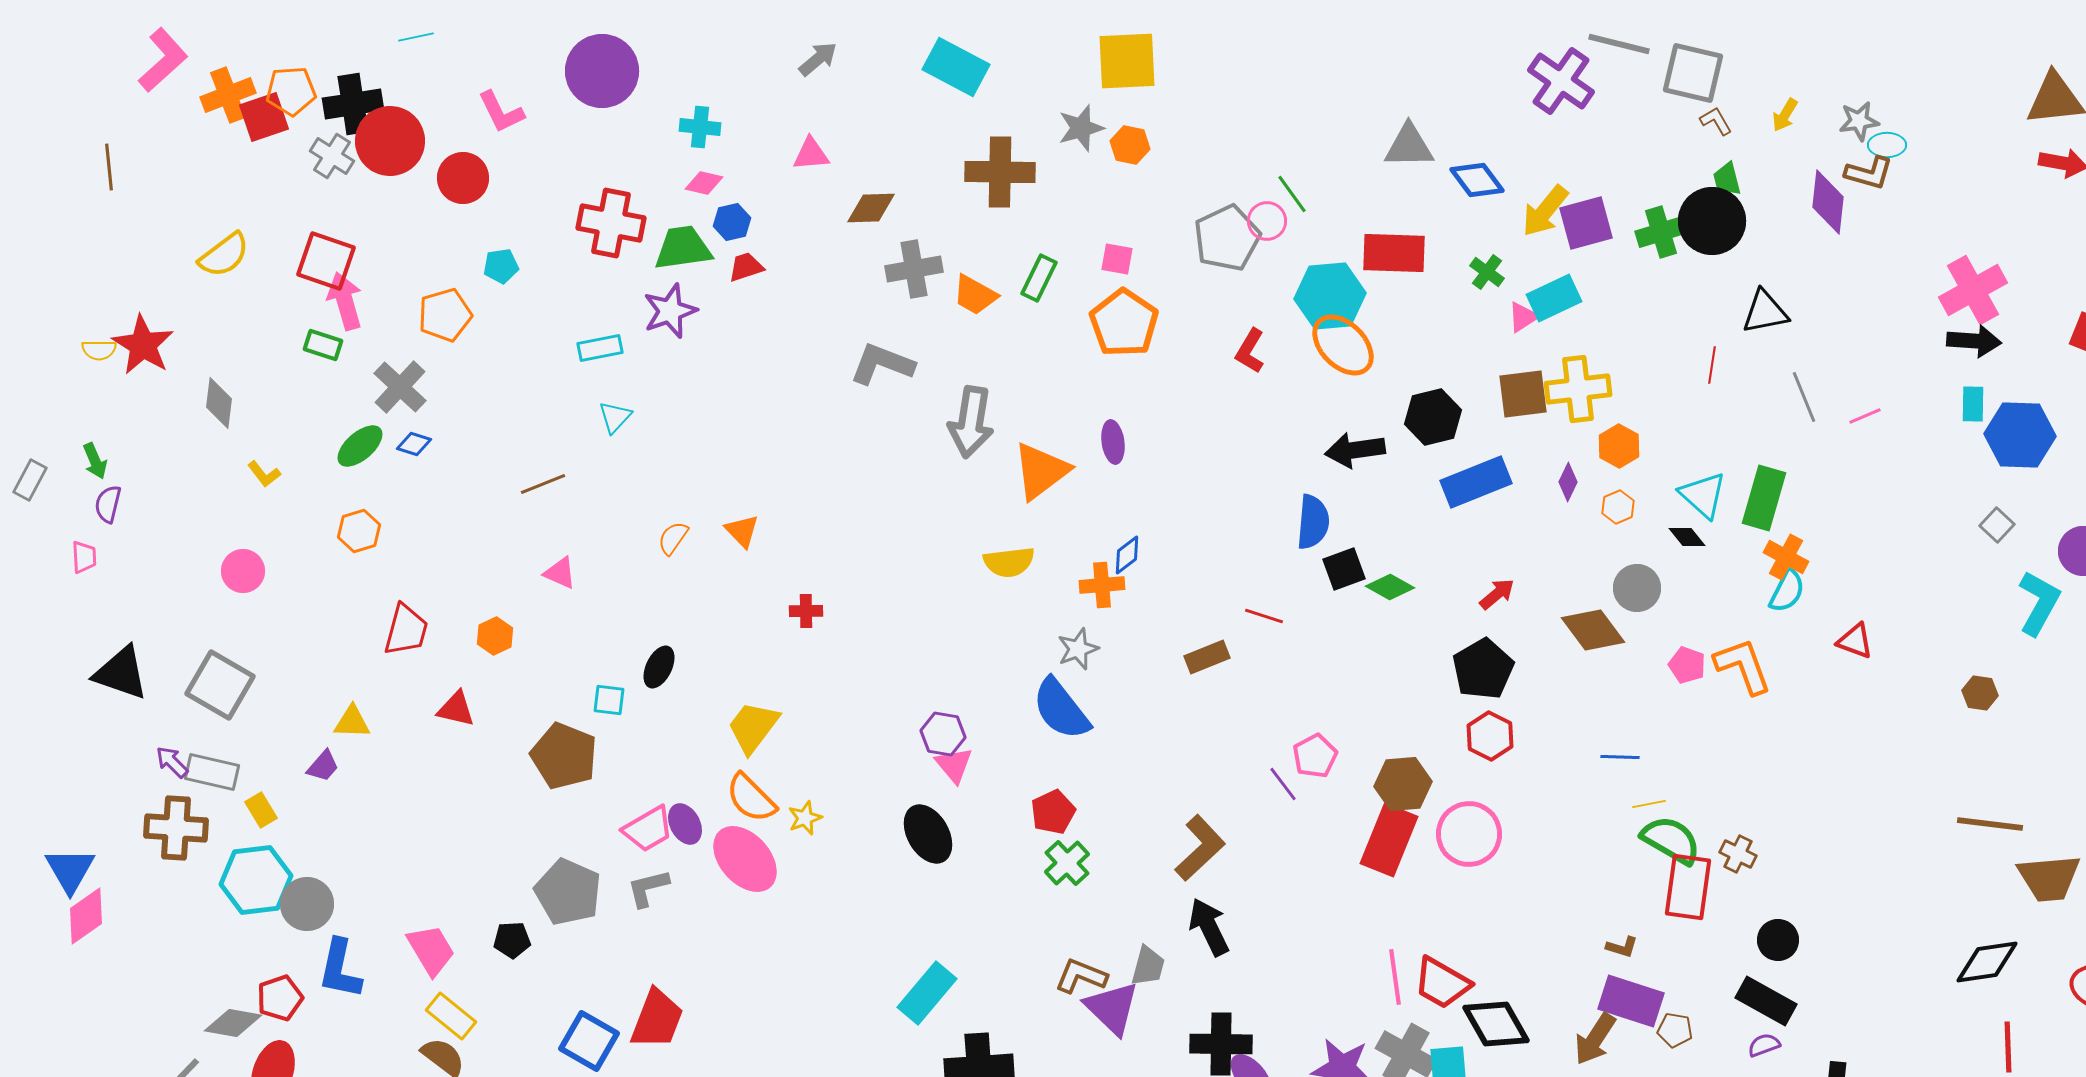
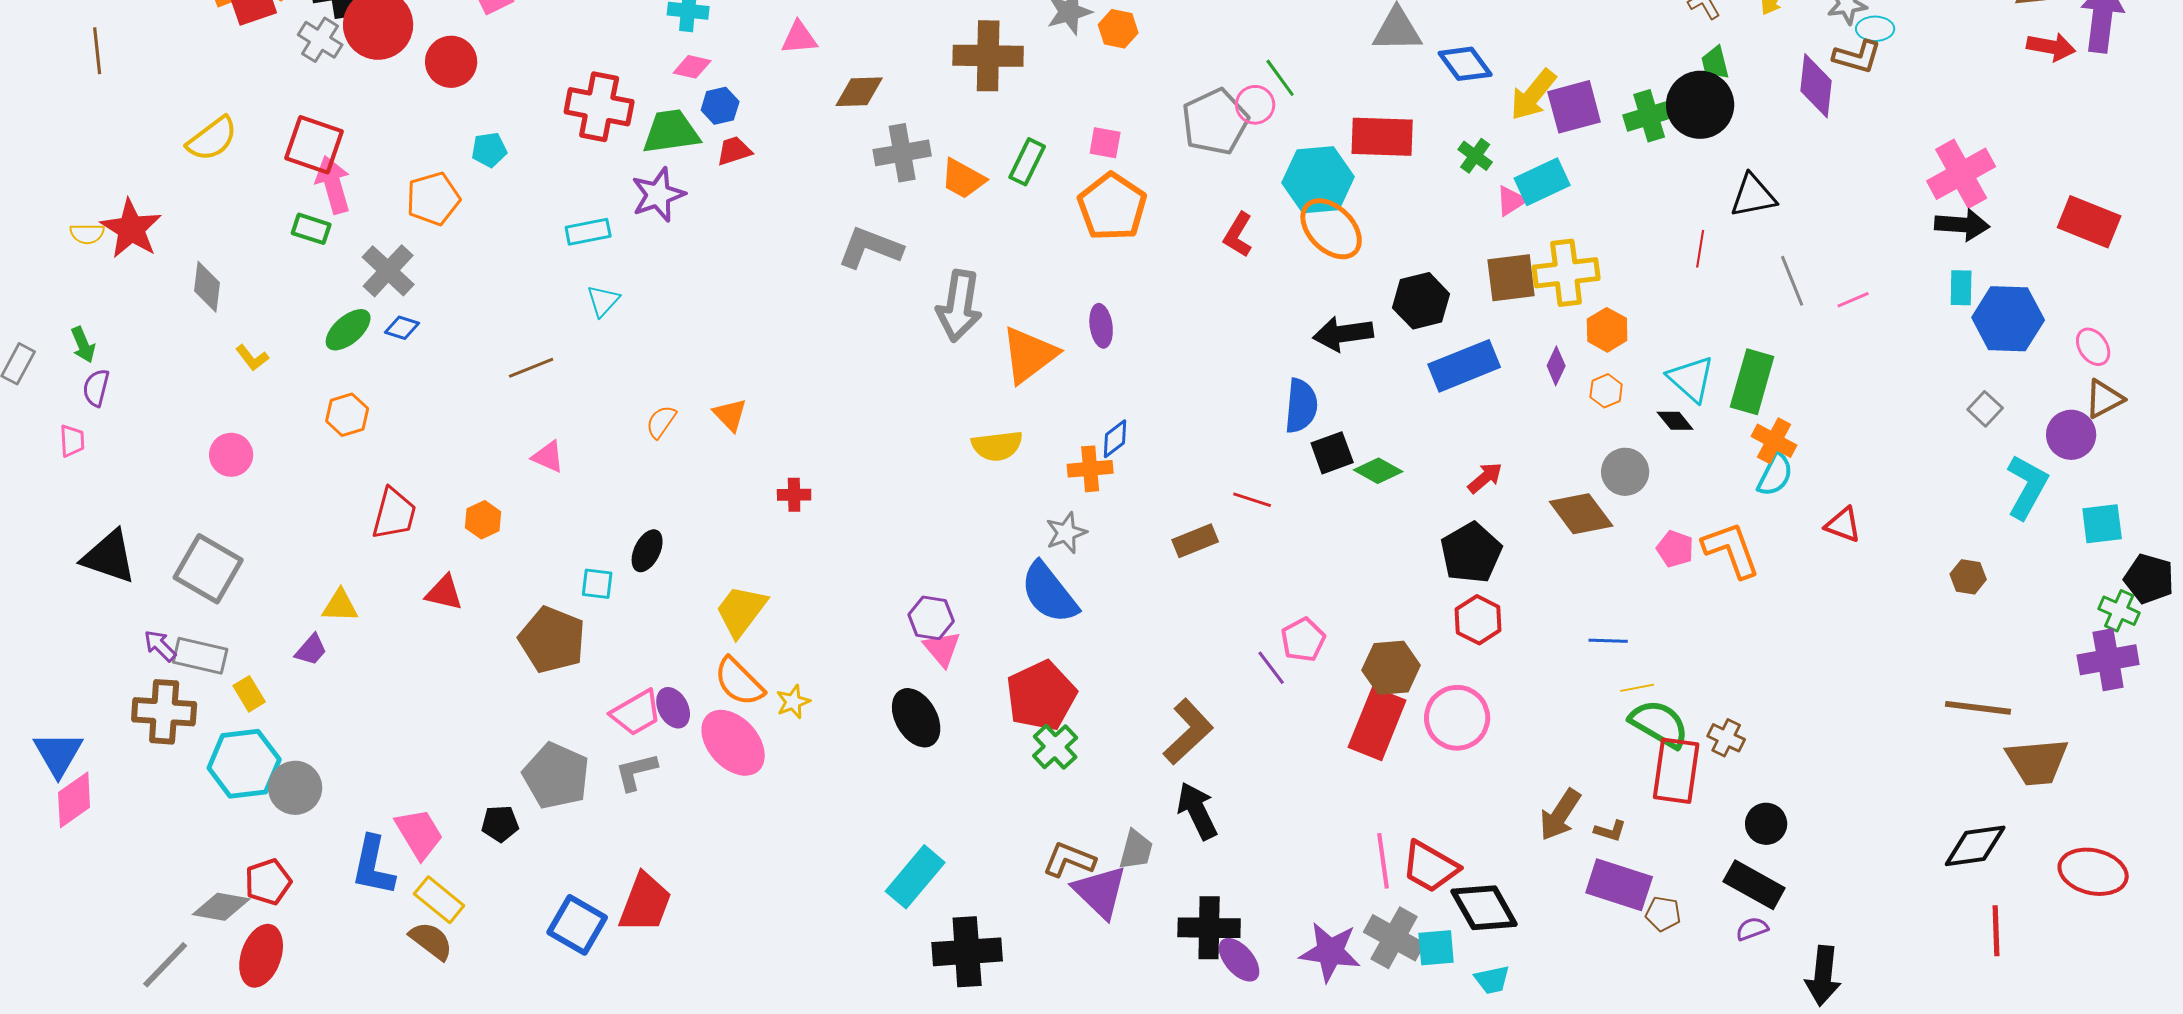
red pentagon: (1053, 812) -> (1041, 696), size x1.6
blue L-shape: (340, 969) -> (373, 866), moved
brown arrow: (1595, 1039) -> (1560, 815), moved

